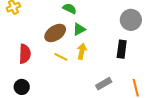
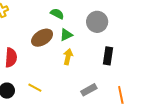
gray circle: (131, 20) -> (97, 22), moved
yellow line: (61, 57) -> (35, 88), moved

